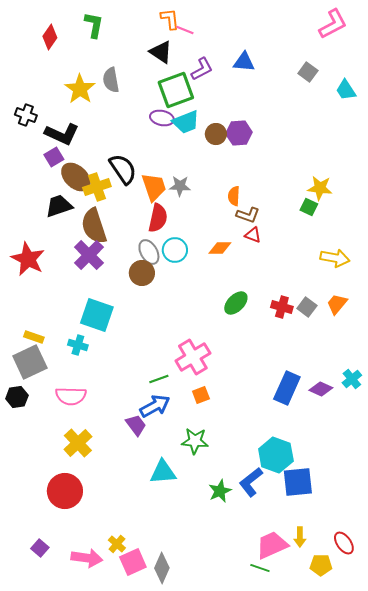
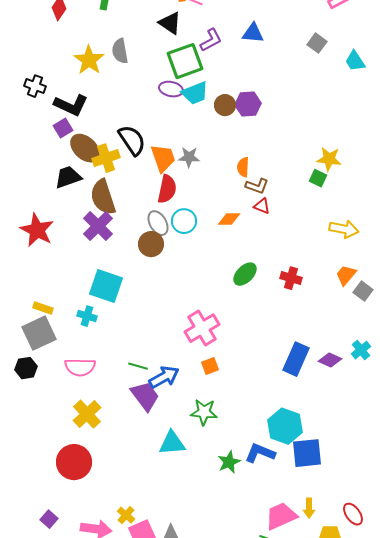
gray square: (307, 307) -> (363, 291), moved
green line: (159, 379) -> (138, 366), moved, turned 36
purple trapezoid: (136, 425) -> (145, 396), size x1.4
blue L-shape: (251, 482) -> (260, 453), turned 60

